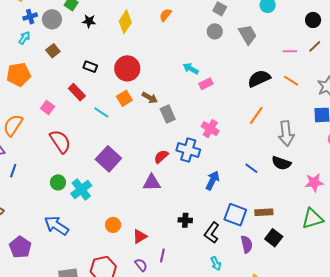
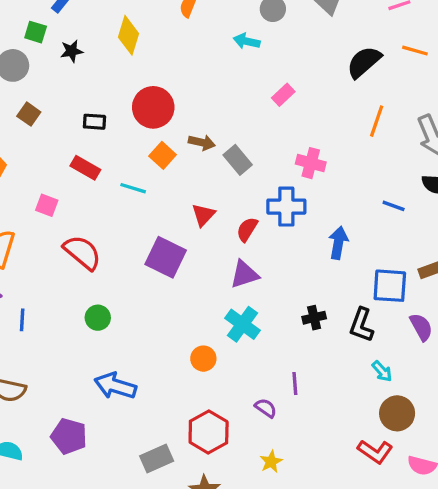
cyan arrow: (191, 69) -> (247, 41), moved
cyan cross: (81, 190) -> (242, 324), moved
red triangle: (140, 236) -> (203, 215), moved

